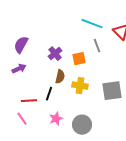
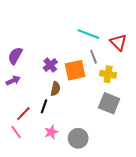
orange square: (79, 59) -> (75, 70), size x1.5
yellow cross: (80, 86) -> (108, 74), moved
gray square: (112, 91) -> (109, 103), turned 30
red line: (29, 101) -> (23, 114), turned -42

